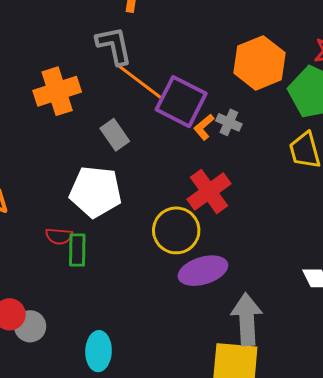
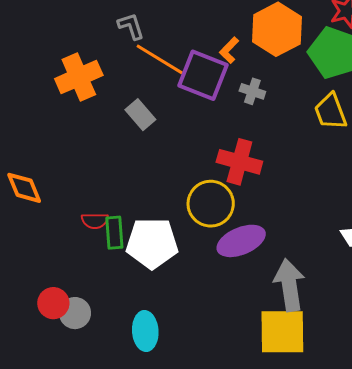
gray L-shape: (114, 46) -> (131, 26), size x0.7
orange L-shape: (204, 127) -> (229, 50), moved
white pentagon: (96, 192) -> (152, 243), moved
red cross: (209, 192) -> (239, 162), turned -33

